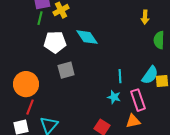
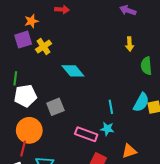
green line: (40, 18) -> (15, 78), moved
white pentagon: (55, 42) -> (25, 96), moved
orange circle: (26, 84) -> (29, 130), moved
pink rectangle: (138, 100) -> (86, 134), moved, turned -45

